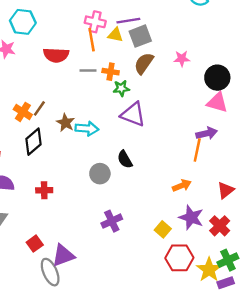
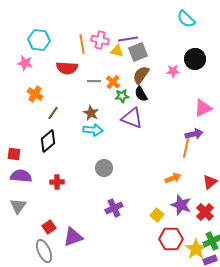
orange line: (92, 40) -> (82, 44), moved
orange cross: (111, 72) -> (113, 82), turned 32
black circle: (217, 78) -> (195, 59), moved
pink triangle: (217, 102) -> (203, 108), turned -42
orange cross: (23, 112) -> (35, 94), moved
brown star: (66, 123) -> (91, 113), moved
black semicircle: (125, 159) -> (141, 94), moved
gray ellipse: (50, 272) -> (44, 251), moved

